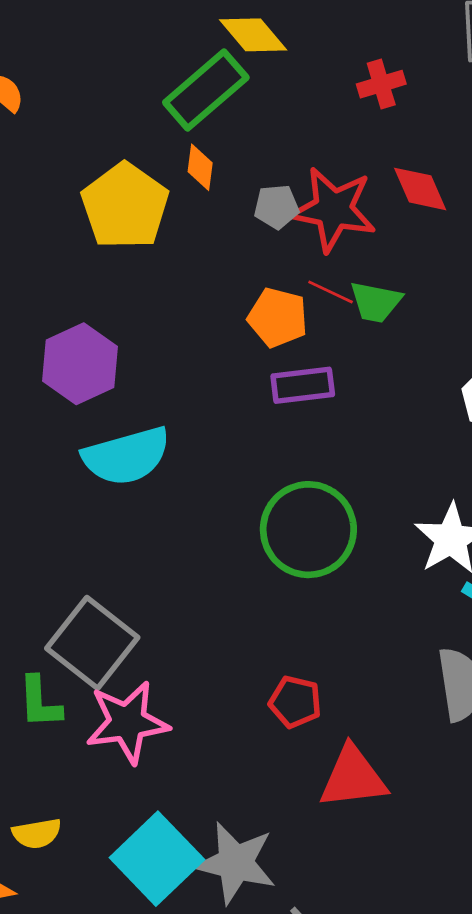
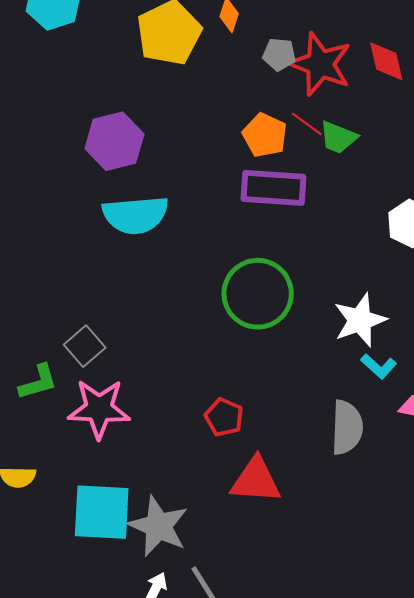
purple rectangle: (303, 385) -> (274, 188), size x1.4
gray square: (92, 643) -> (85, 346), size x0.6
green L-shape: (40, 702) -> (38, 382), turned -114
cyan square: (157, 859) -> (102, 512), turned 36

